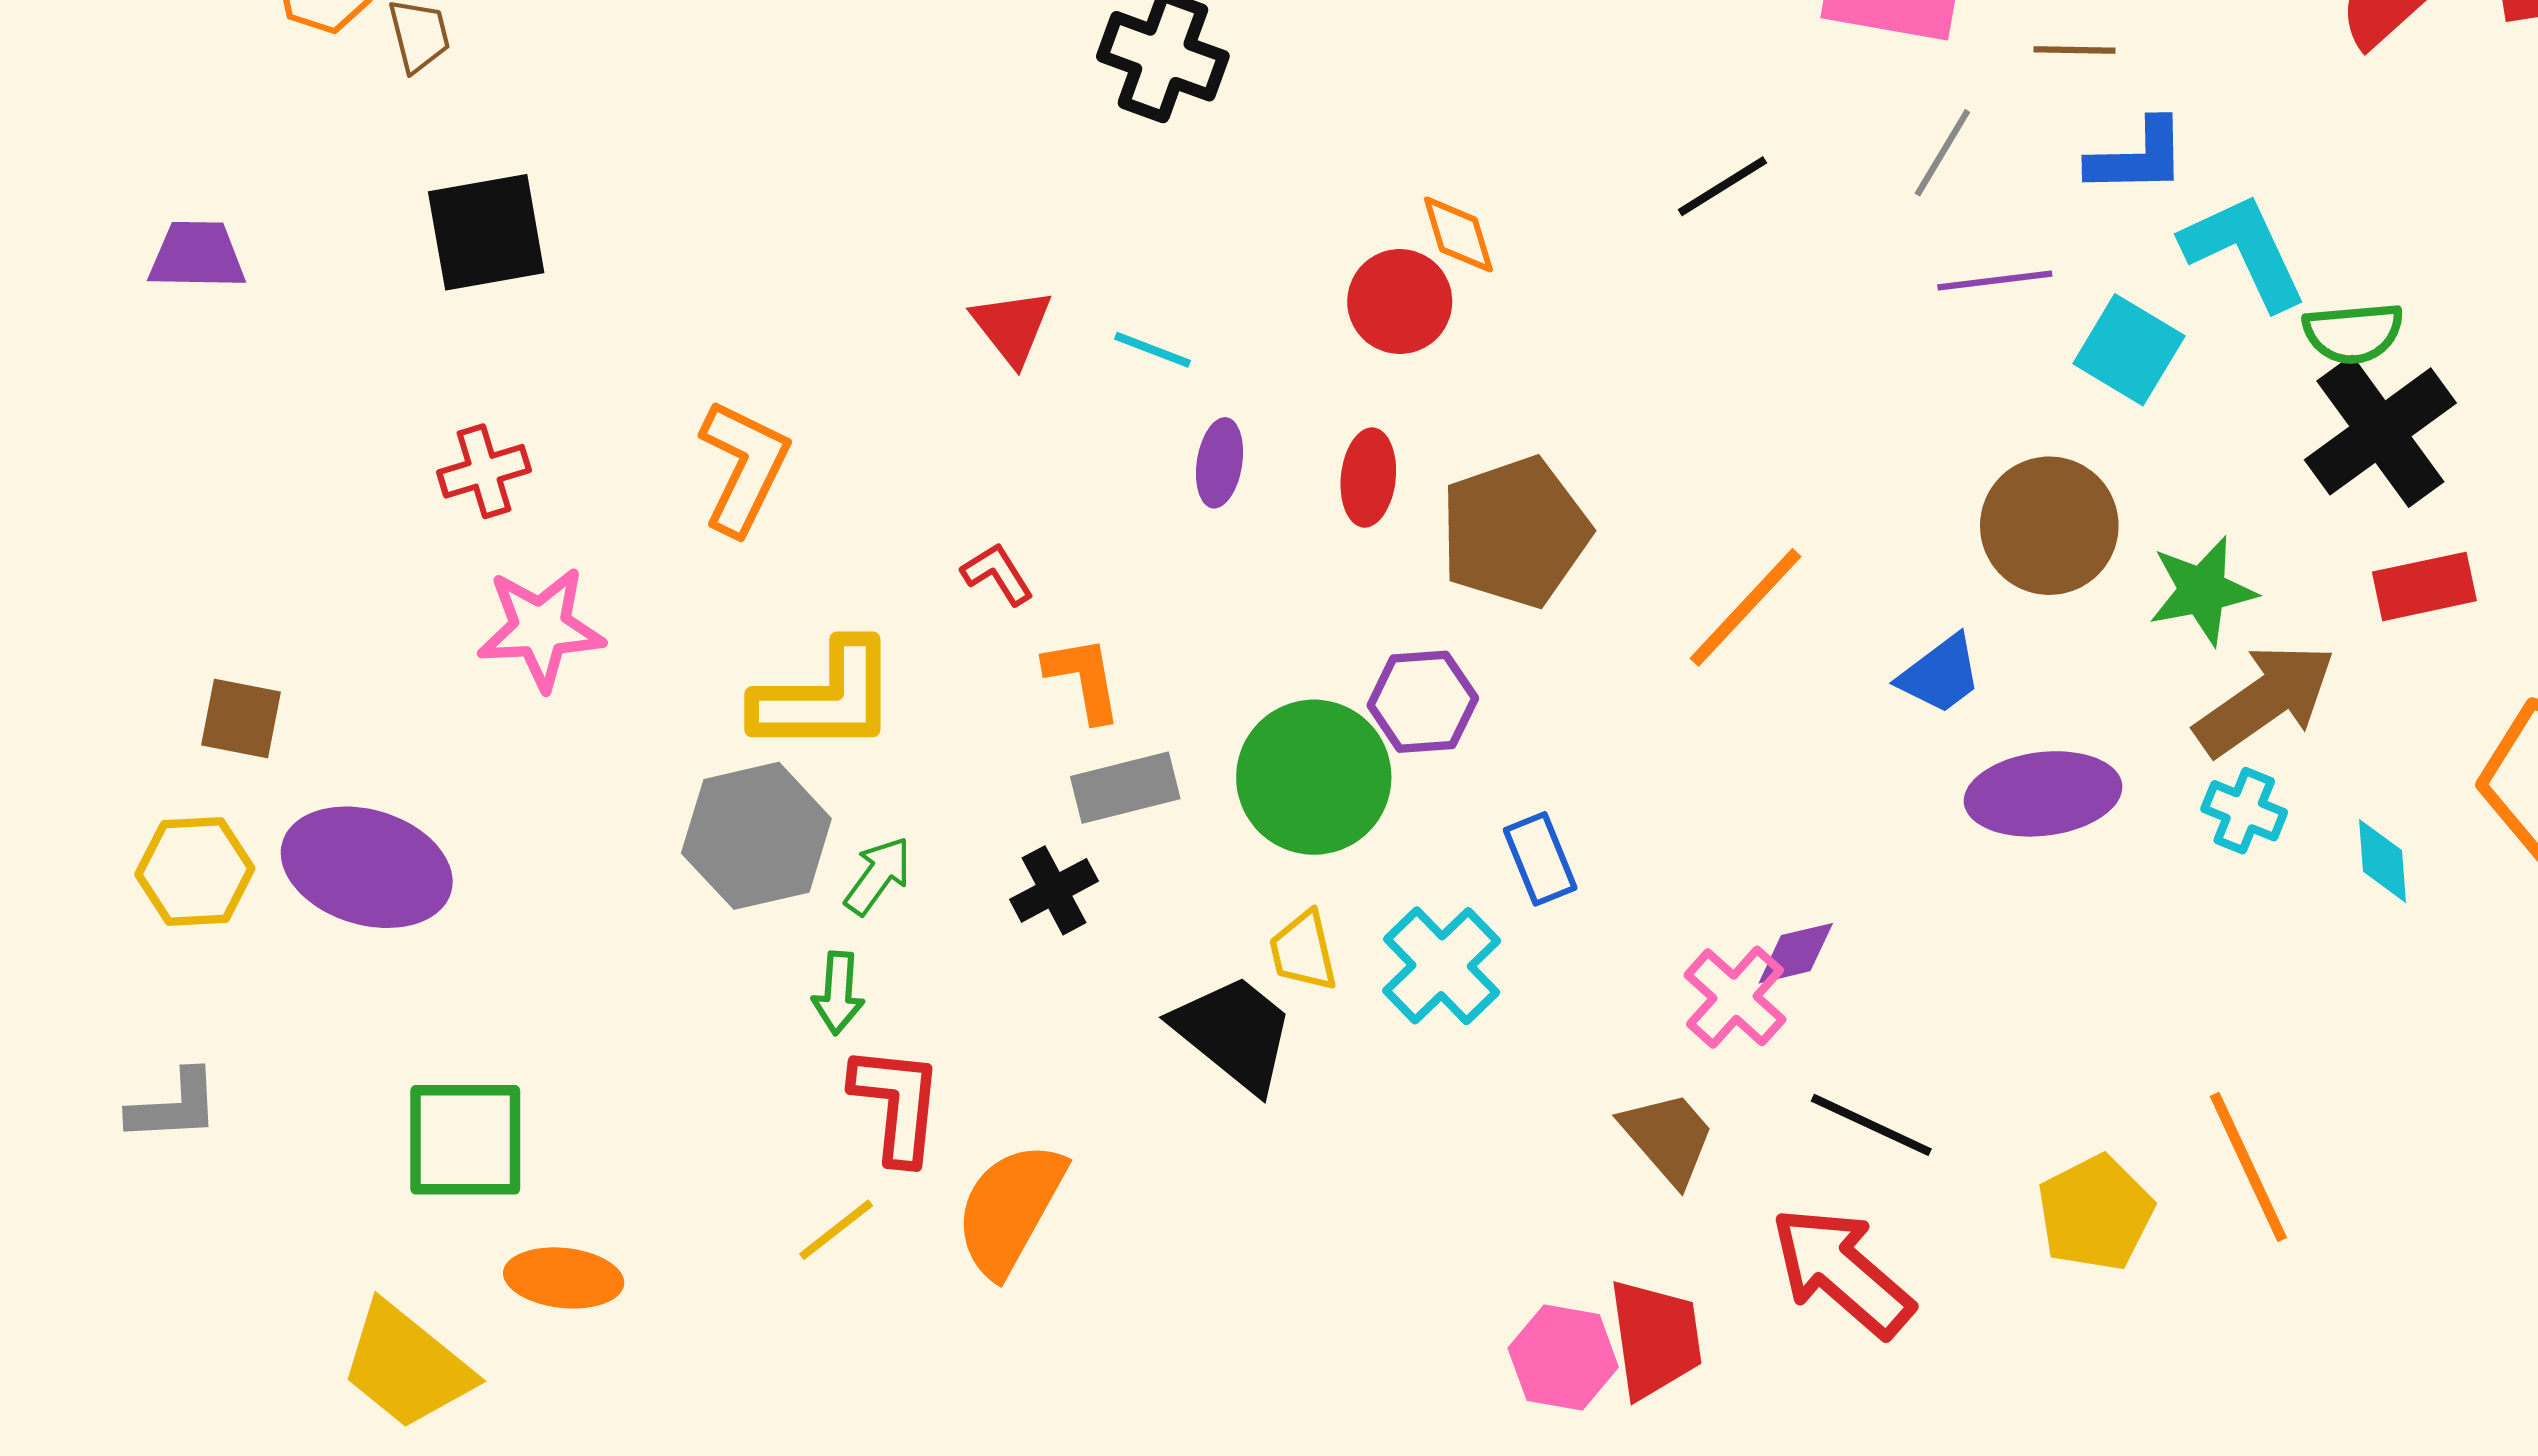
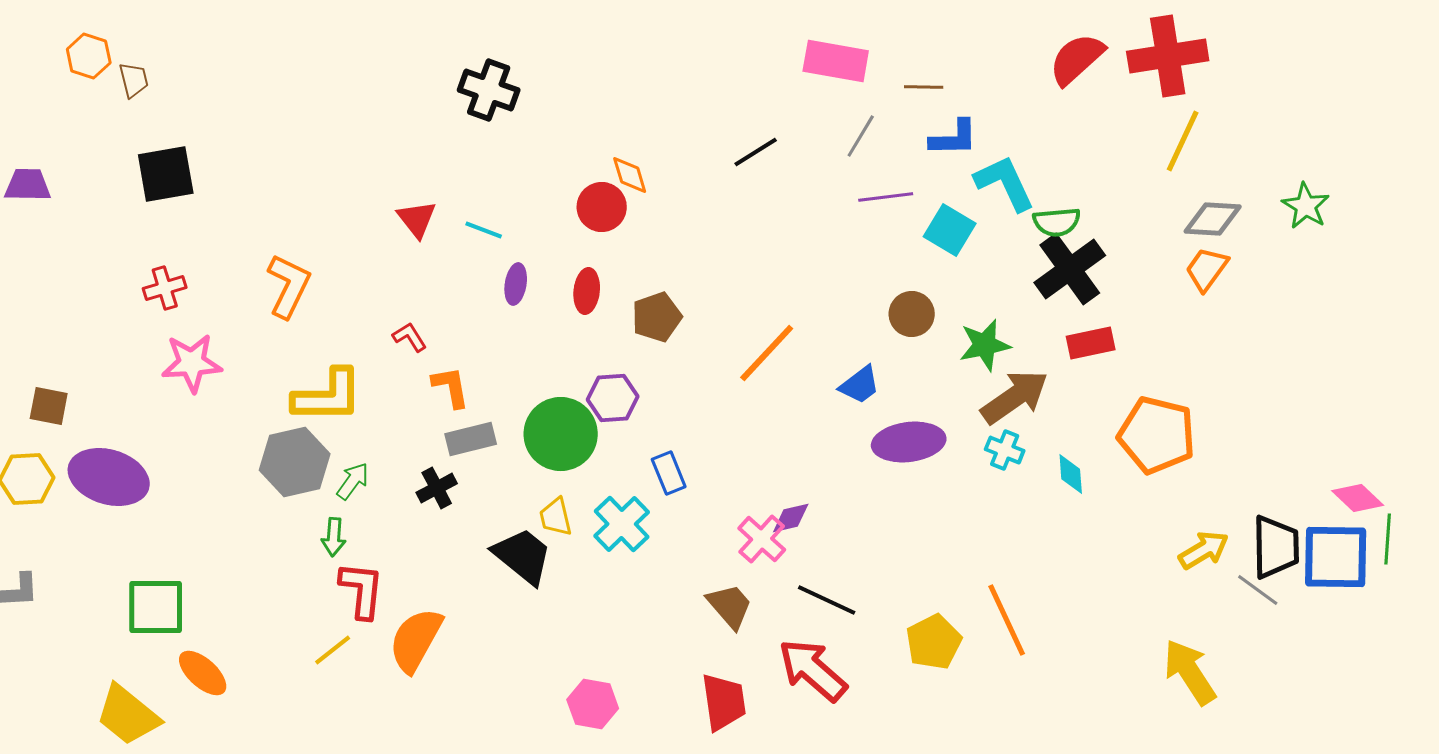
brown circle: (2049, 526) -> (912, 314), size x0.7
brown pentagon: (1515, 532) -> (657, 317), size x0.7
orange ellipse: (564, 1278) -> (203, 673), turned 36
pink hexagon: (1563, 1358) -> (593, 704), moved

